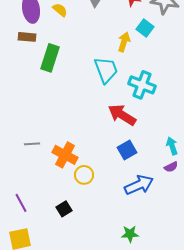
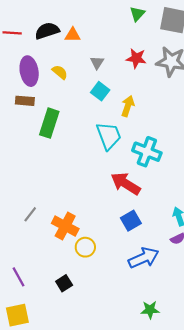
cyan square: (145, 28) -> (100, 91), moved
gray line: (32, 144) -> (30, 214), turned -49
green star: (130, 234) -> (150, 310), moved

